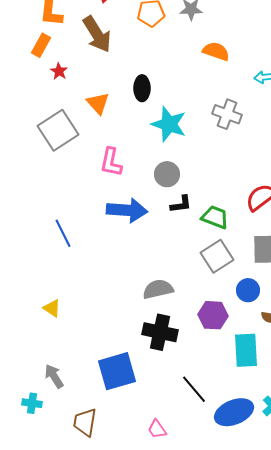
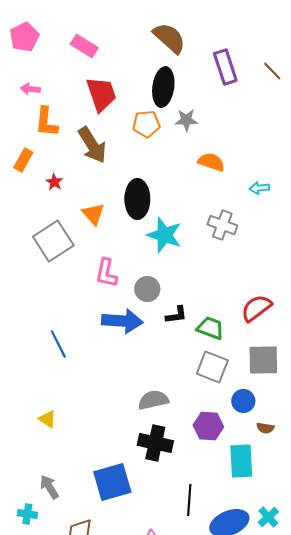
orange rectangle: (41, 45) -> (23, 160), moved
black ellipse: (142, 88) -> (137, 199), size x1.5
gray circle: (167, 174) -> (147, 289), moved
gray square: (217, 256) -> (212, 367), turned -36
black line: (194, 389) -> (189, 500), turned 44

